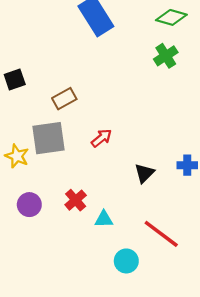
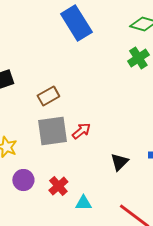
gray square: (48, 138) -> (52, 131), moved
purple circle: (29, 205) -> (23, 180), moved

